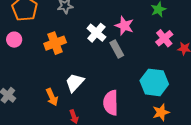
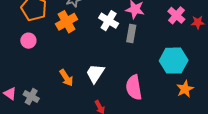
orange cross: (55, 43) -> (67, 22), moved
gray rectangle: (117, 49) -> (131, 34), turned 48
orange arrow: (52, 97) -> (66, 78), moved

